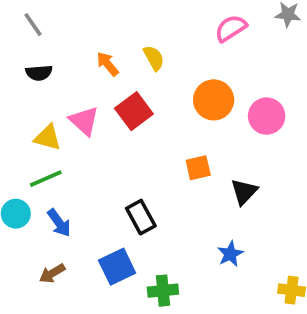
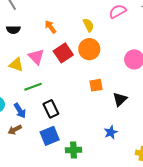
yellow semicircle: (154, 58) -> (88, 25), moved
orange circle: (214, 100) -> (89, 49), moved
green line: (46, 179) -> (33, 87), moved
black rectangle: (141, 217) -> (51, 109), moved
brown arrow: (52, 273) -> (15, 130), moved

